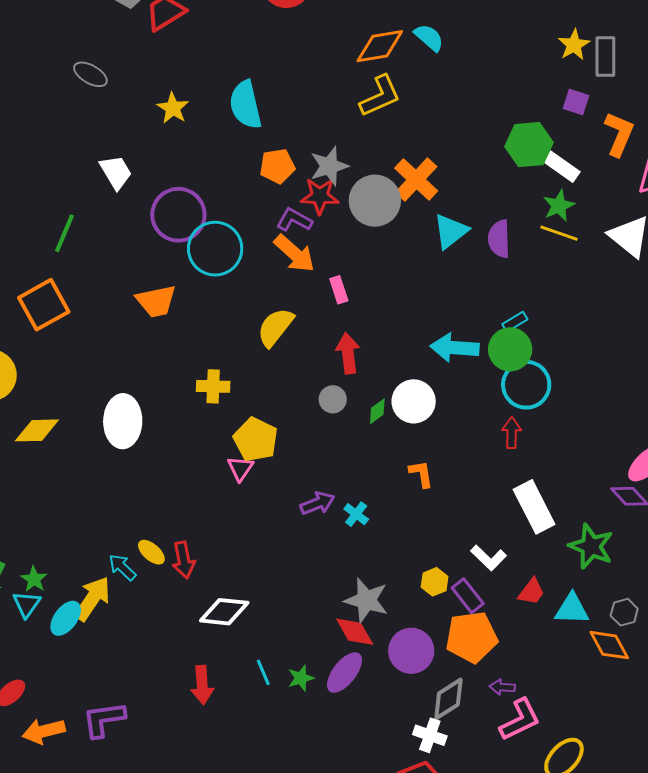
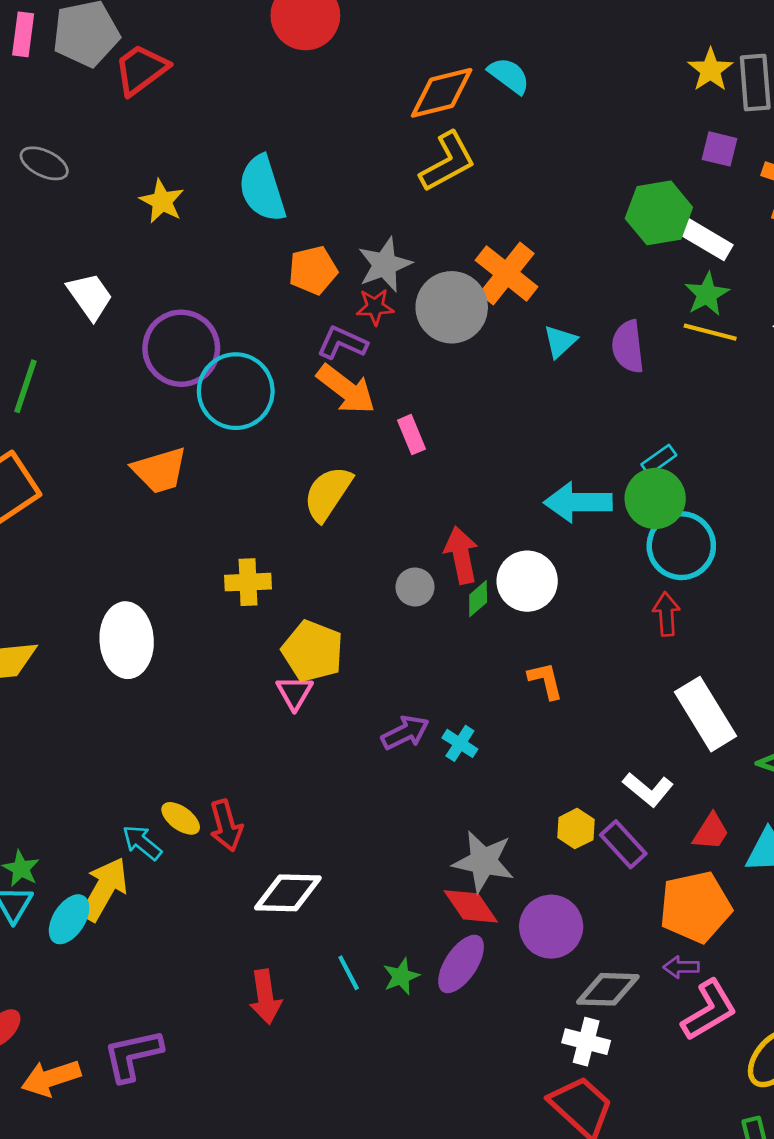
red star: (320, 196) -> (375, 307), size x0.7
cyan triangle: (451, 231) -> (560, 341), size x0.7
red arrow: (348, 353) -> (461, 555), moved
orange pentagon: (472, 637) -> (695, 907), moved
gray diamond: (448, 699) -> (608, 989), turned 39

